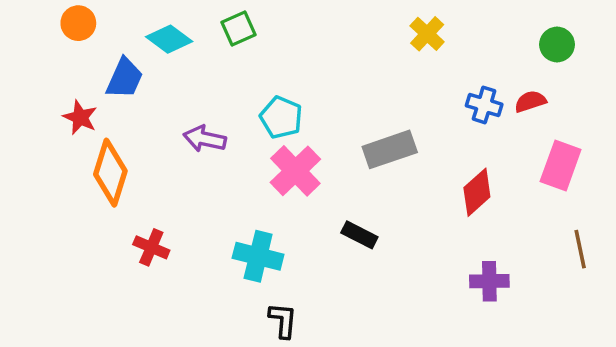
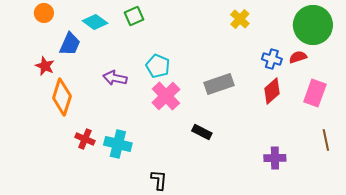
green circle: (557, 44) -> (313, 25), size x2.0
red diamond: (477, 192) -> (272, 91), moved
cyan cross: (258, 256) -> (118, 144), moved

